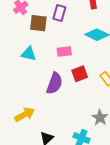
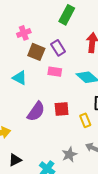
purple rectangle: (59, 13) -> (58, 48), turned -63
pink rectangle: (64, 51) -> (55, 72), moved

